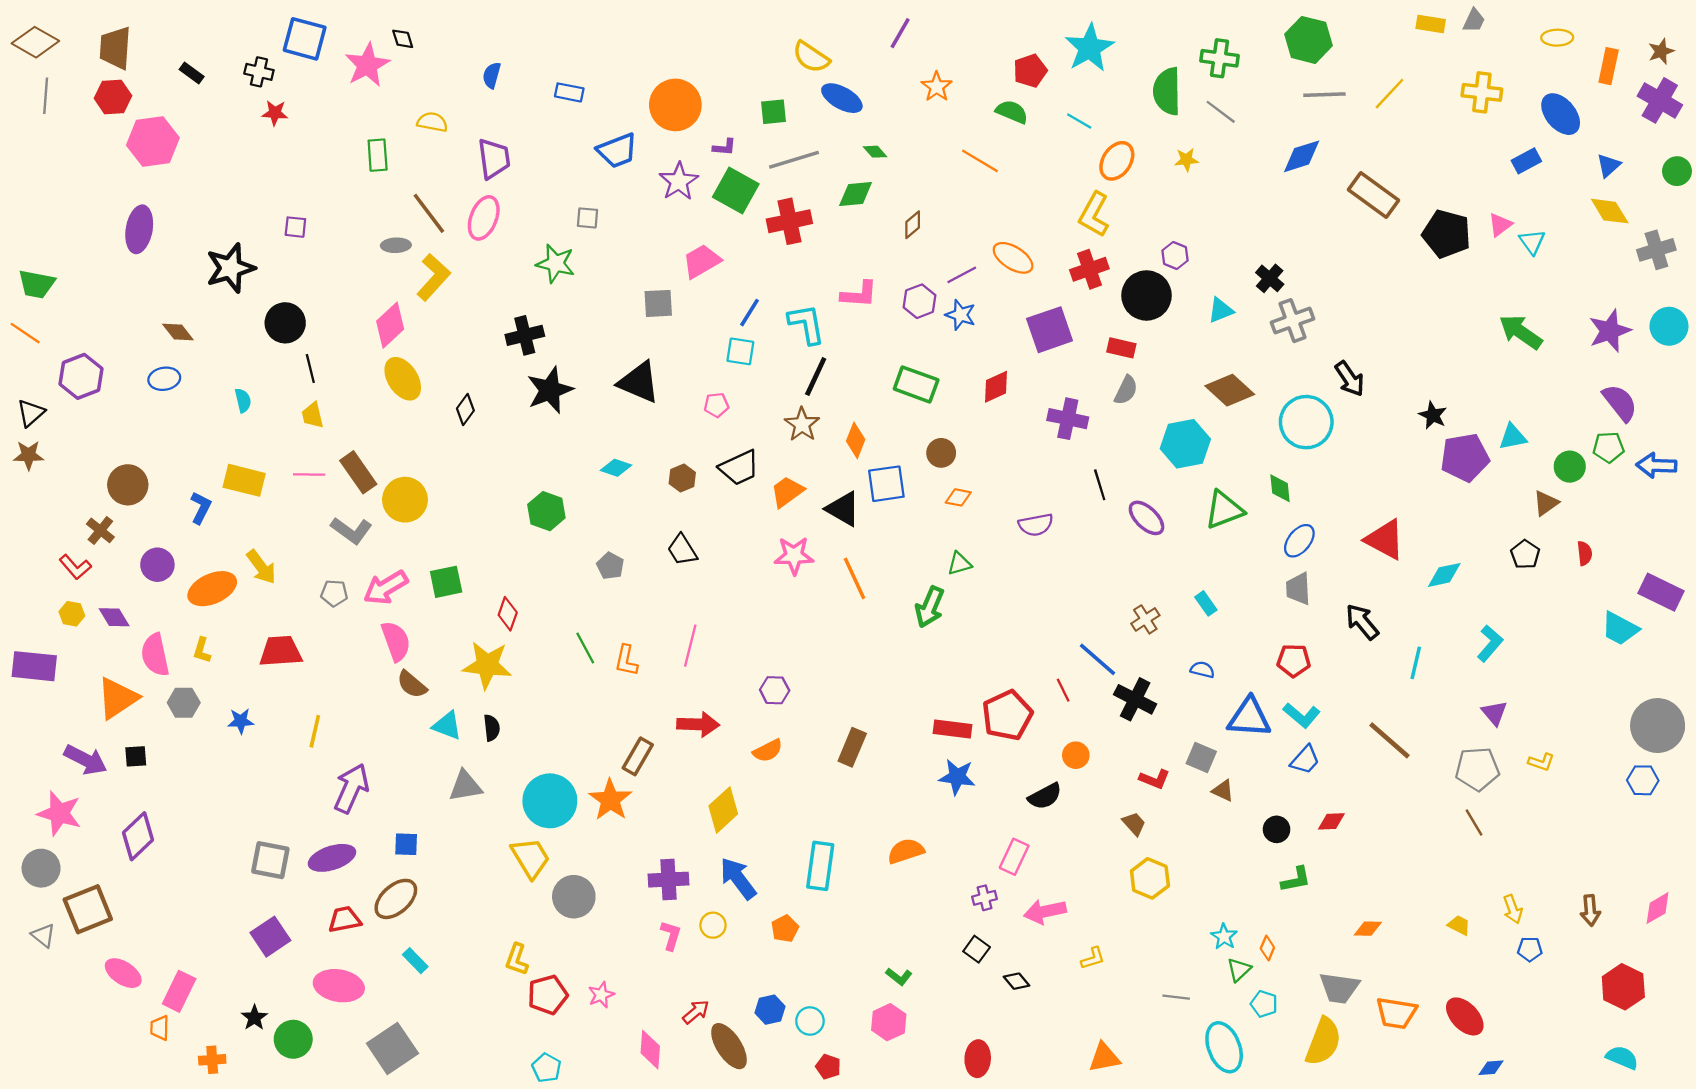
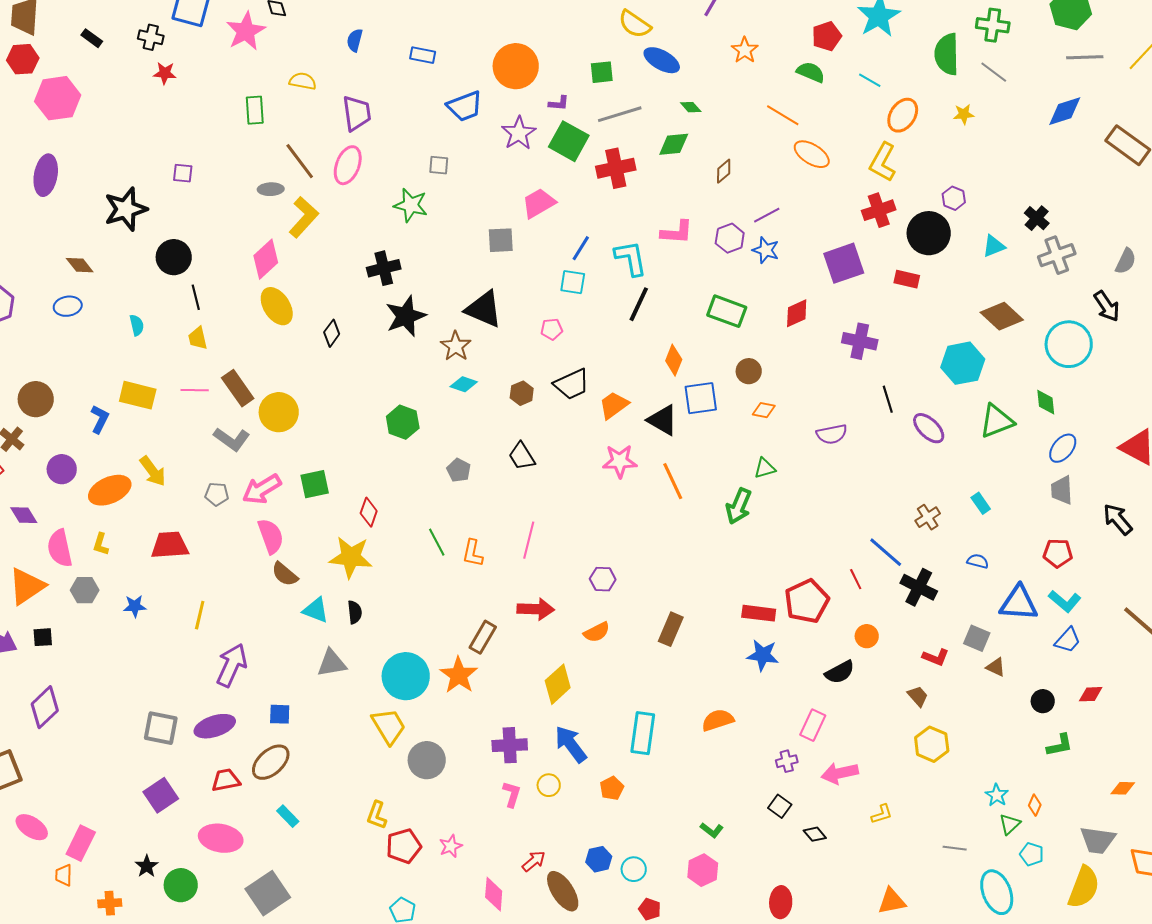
orange ellipse: (1013, 258) -> (812, 154), moved
gray semicircle: (1126, 390) -> (1126, 261), moved
brown star: (802, 424) -> (456, 346), moved

